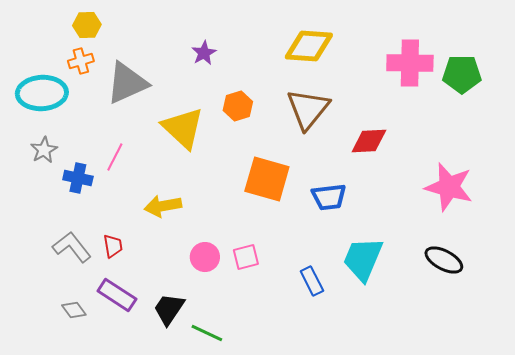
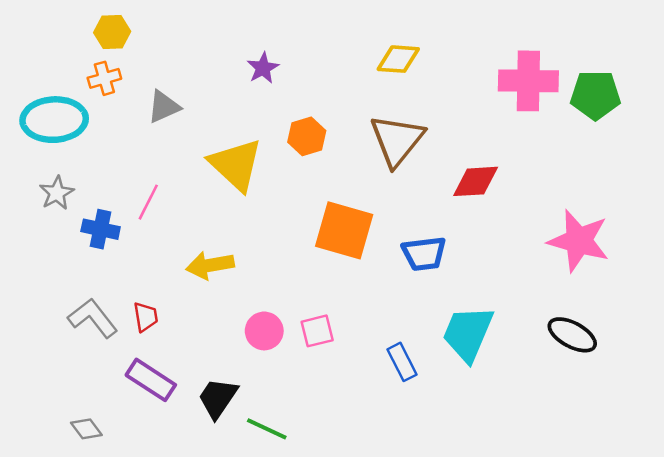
yellow diamond: (309, 46) -> (398, 59), size x0.7
gray triangle: (127, 83) -> (164, 107), size x0.6
gray diamond: (74, 310) -> (86, 429), moved

